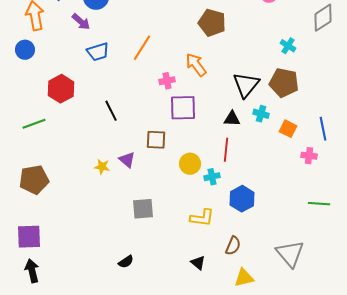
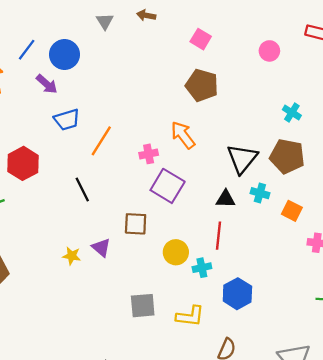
orange line: (142, 48) -> (101, 141), moved
purple square: (183, 108) -> (168, 186), turned 32
gray square: (143, 209) -> (143, 306), moved

